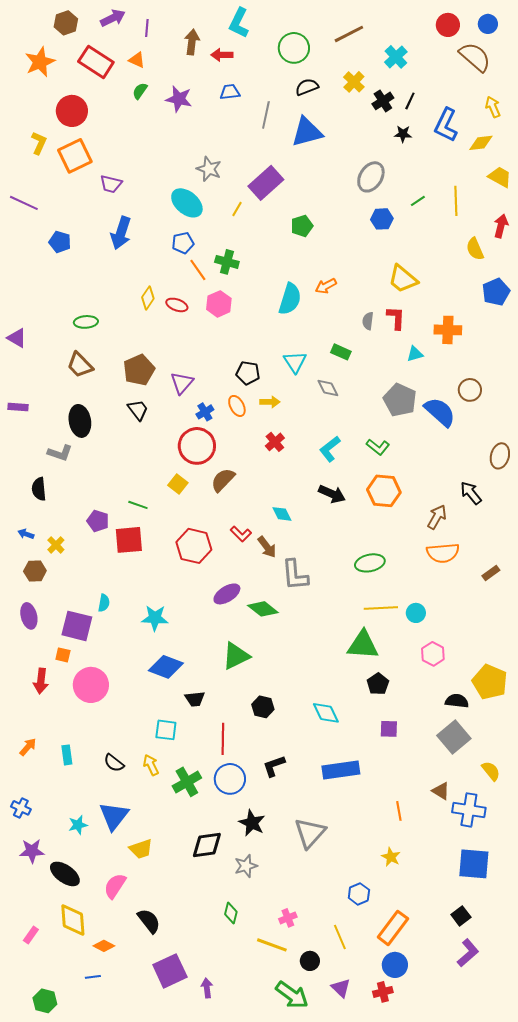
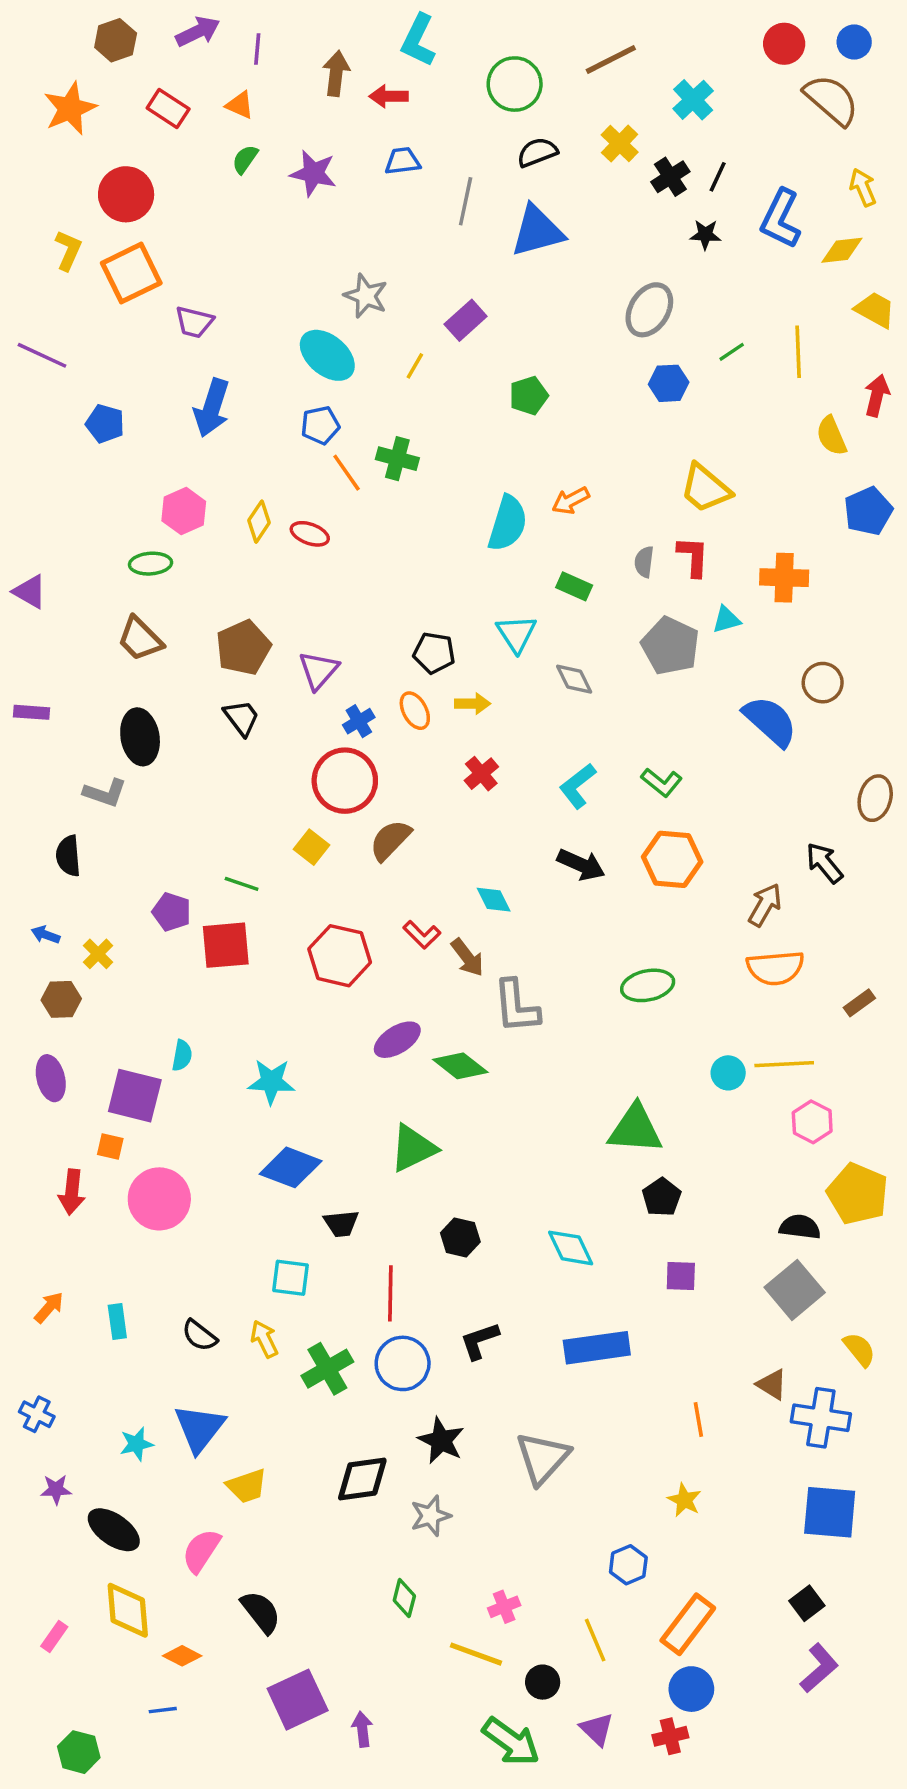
red rectangle: (96, 62) -> (168, 109), size x0.7
purple rectangle: (266, 183) -> (466, 320), size x0.7
pink hexagon: (219, 304) -> (184, 511), moved
green rectangle: (341, 352) -> (574, 586), moved
gray pentagon: (400, 400) -> (670, 646), moved
yellow line: (381, 608) -> (784, 1064), moved
pink hexagon: (433, 654) -> (812, 1122), moved
purple star: (32, 851) -> (56, 1489), size x0.7

